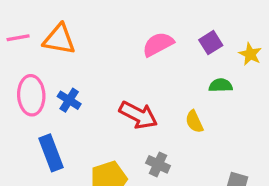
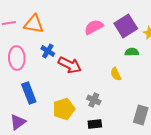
purple square: (211, 43) -> (126, 26), size x1.6
blue cross: (69, 100) -> (48, 51), moved
red arrow: (138, 115) -> (70, 65), moved

